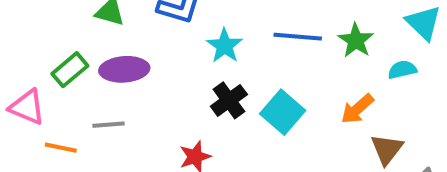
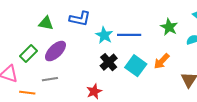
blue line: (298, 37) -> (129, 35), moved
purple ellipse: (124, 69) -> (55, 51), turned -35
orange arrow: (357, 109) -> (162, 61), moved

